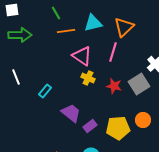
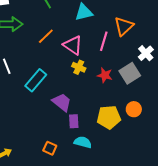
orange triangle: (124, 27) -> (124, 26), moved
orange line: (66, 31) -> (46, 36), moved, turned -36
cyan rectangle: (45, 91) -> (36, 80), size x1.6
purple rectangle: (90, 126) -> (74, 121), moved, turned -56

